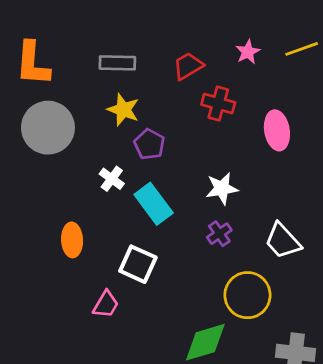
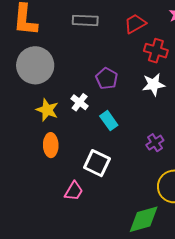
yellow star: (123, 110) -> (47, 110), moved
white star: (222, 188) -> (153, 84), moved
cyan rectangle: (154, 204) -> (109, 121), size x0.7

